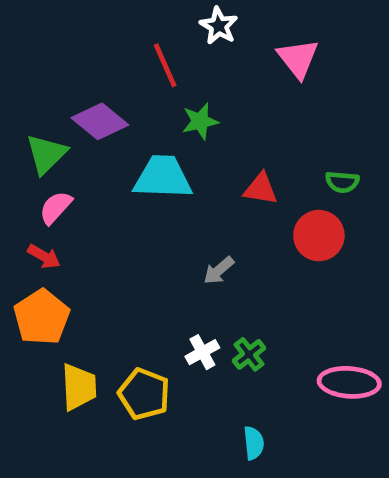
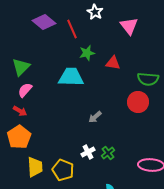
purple diamond: (100, 121) -> (44, 22), moved
green semicircle: (342, 182) -> (148, 79), size x1.5
red triangle: (261, 189) -> (113, 63), moved

